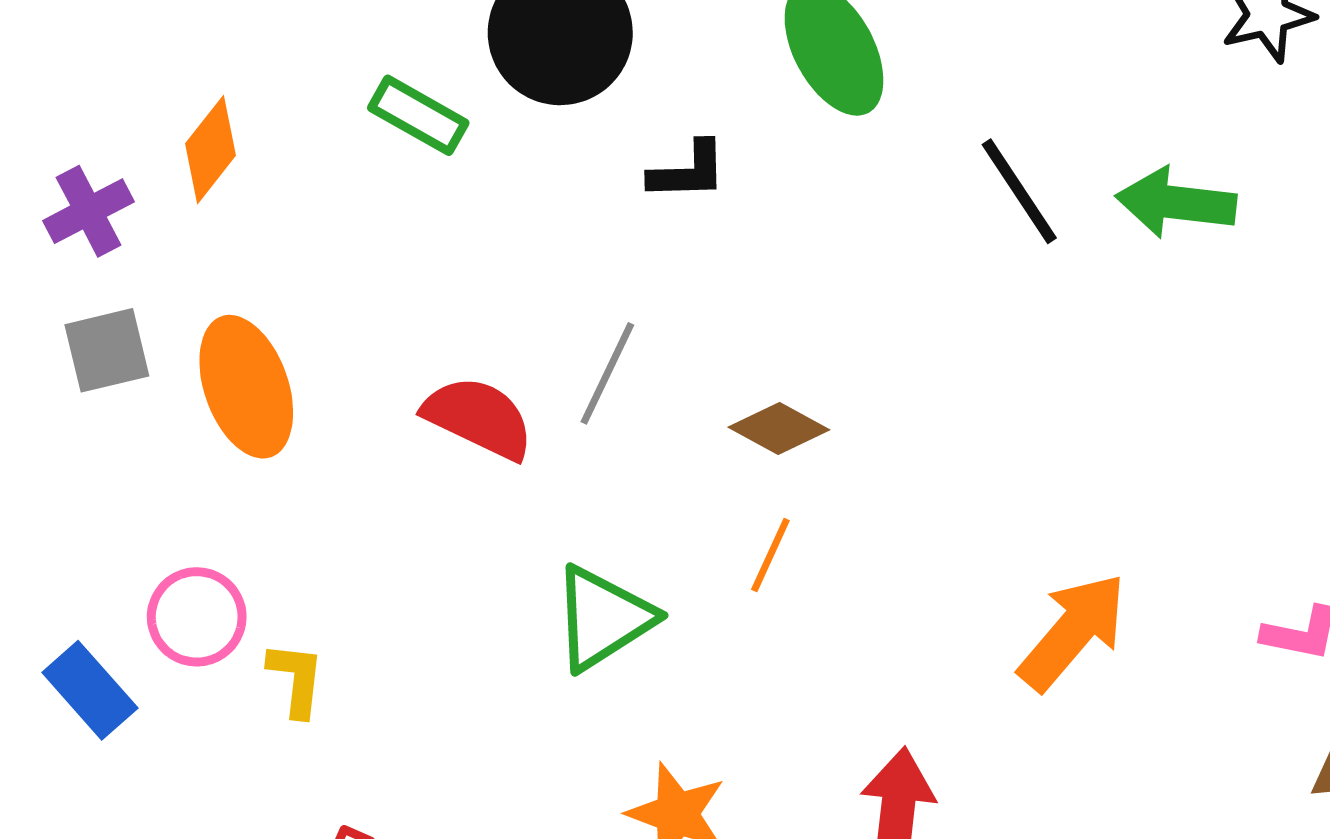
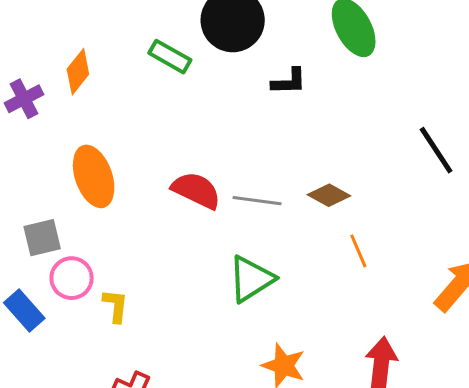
black line: (1019, 191) -> (436, 150), moved
gray square: (107, 350) -> (42, 238), moved
gray line: (607, 373) -> (257, 201), moved, turned 72
orange line: (770, 555) -> (358, 251), moved, turned -48

